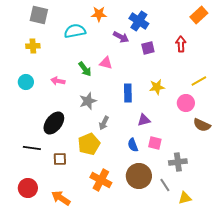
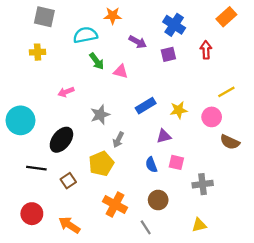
blue cross: (139, 21) -> (174, 25), moved
green arrow: (85, 69) -> (97, 61), moved
pink arrow: (58, 81) -> (66, 92), turned -32
cyan circle: (26, 82) -> (20, 120), moved, size x1.6
yellow star: (157, 87) -> (179, 110), moved
blue rectangle: (128, 93) -> (146, 106), turned 60
brown square: (60, 159) -> (68, 181), turned -32
brown circle: (139, 176) -> (158, 200), size x0.7
gray line: (165, 185) -> (146, 227), moved
yellow triangle: (185, 198) -> (199, 225), moved

